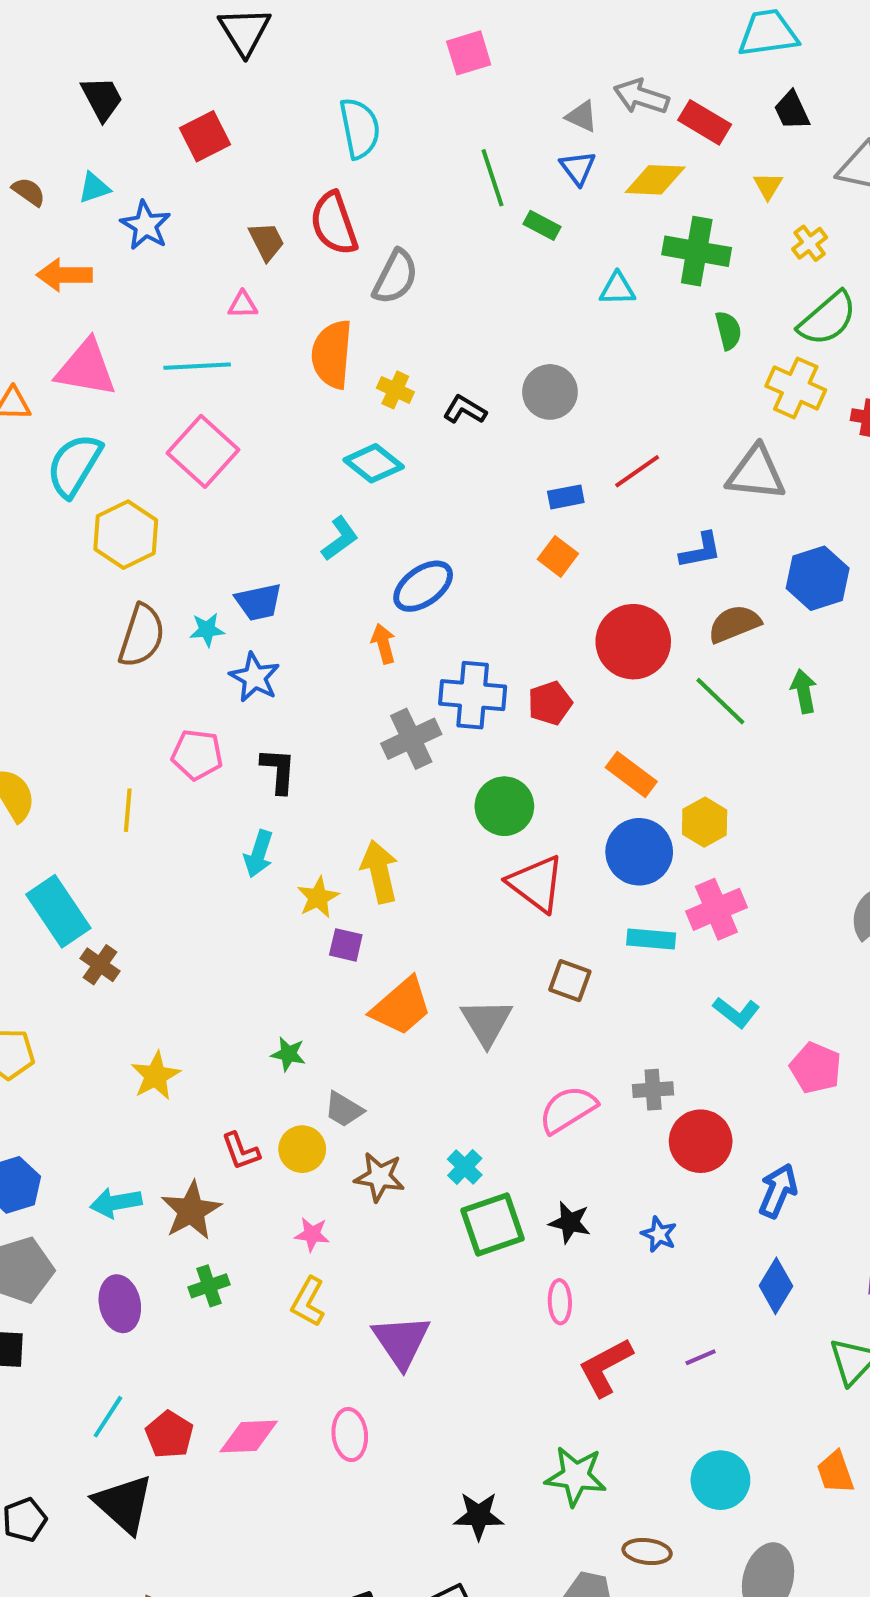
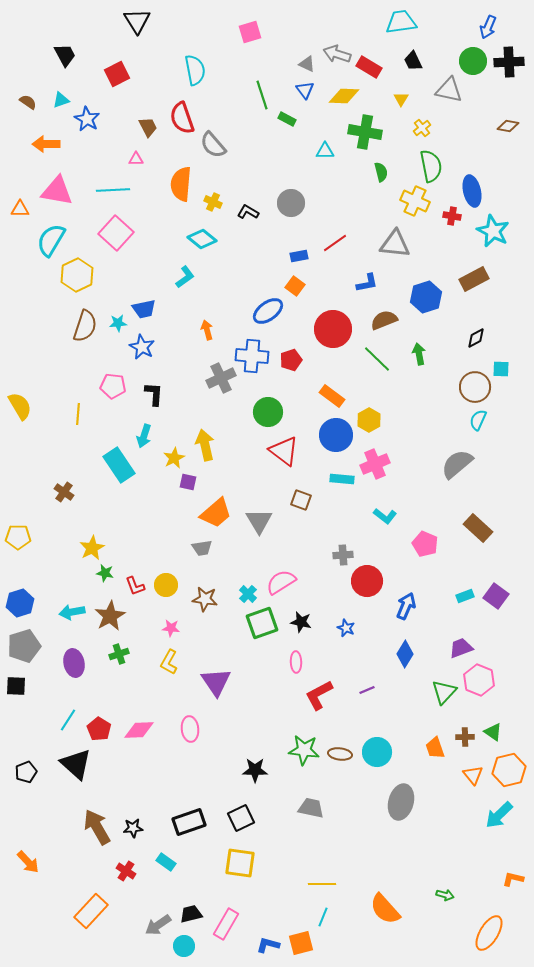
gray semicircle: (395, 277) -> (213, 145), turned 112
green semicircle: (827, 319) -> (431, 166), turned -60
blue ellipse: (423, 586) -> (268, 311), moved
cyan rectangle: (58, 911) -> (119, 465), moved
green star: (288, 1054) -> (105, 573), moved
gray trapezoid: (344, 1109) -> (202, 548), moved, turned -40
pink semicircle: (568, 1109) -> (281, 582), moved
brown ellipse: (647, 1551) -> (340, 754), moved

